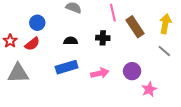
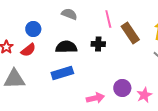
black semicircle: (71, 41) -> (66, 47), size x1.5
purple circle: (132, 71) -> (122, 88), moved
pink arrow: (100, 73) -> (95, 98), moved

